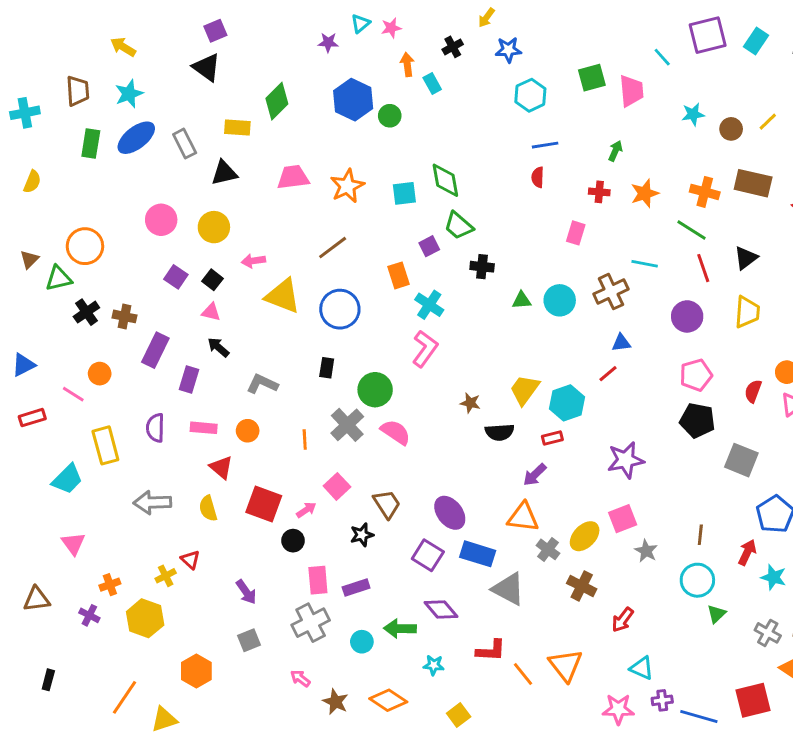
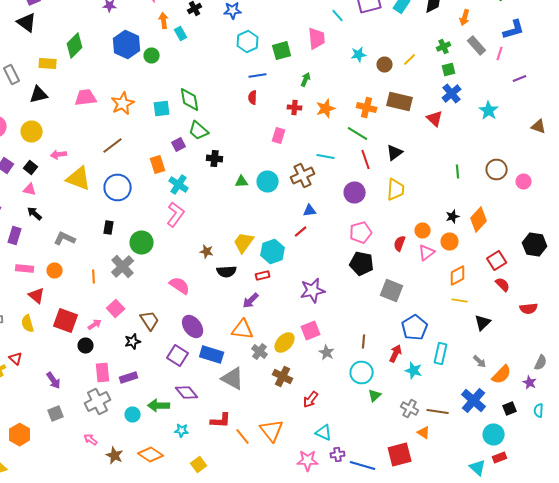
green square: (592, 78) -> (282, 50), moved
pink semicircle: (396, 432) -> (180, 286), moved

